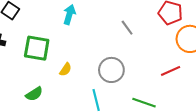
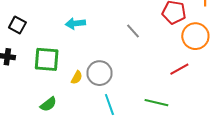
cyan arrow: (69, 15) -> (75, 23), turned -108
gray circle: (111, 70) -> (100, 73), moved

